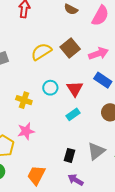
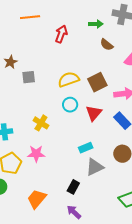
cyan circle: (50, 88) -> (70, 105), moved
red triangle: (75, 89) -> (94, 113), moved
gray triangle: (96, 151) -> (95, 167), moved

